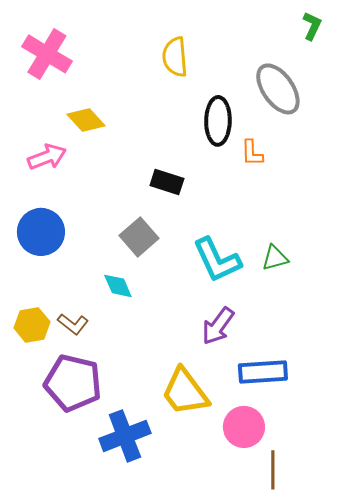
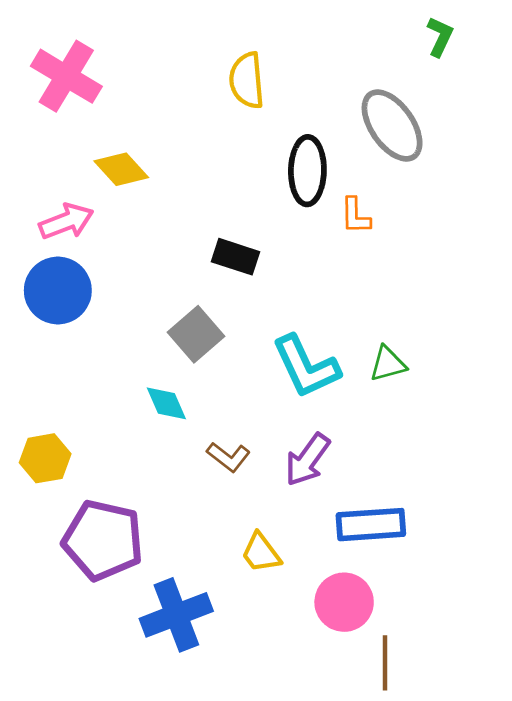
blue circle: (41, 232) -> (58, 290), moved
brown L-shape: (73, 324) -> (228, 457), moved
yellow trapezoid: (185, 392) -> (261, 553), size x0.6

